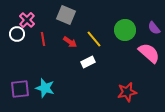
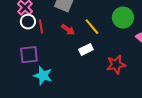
white circle: (17, 34) -> (28, 22), moved
purple square: (20, 89) -> (29, 55), moved
red star: (127, 92) -> (116, 65), moved

